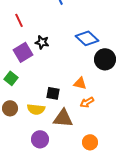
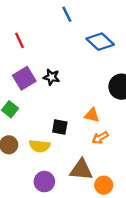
blue diamond: (87, 38) -> (100, 42), moved
black star: (42, 42) -> (51, 77), moved
brown triangle: (63, 118) -> (81, 170), moved

